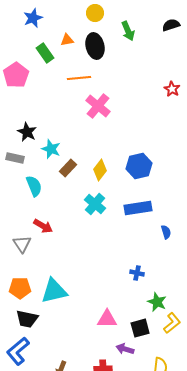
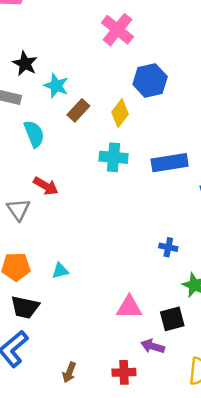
blue hexagon: (139, 166) -> (150, 80), moved
cyan cross: (95, 204) -> (114, 157), turned -35
cyan triangle: (54, 291) -> (60, 271), size x0.5

